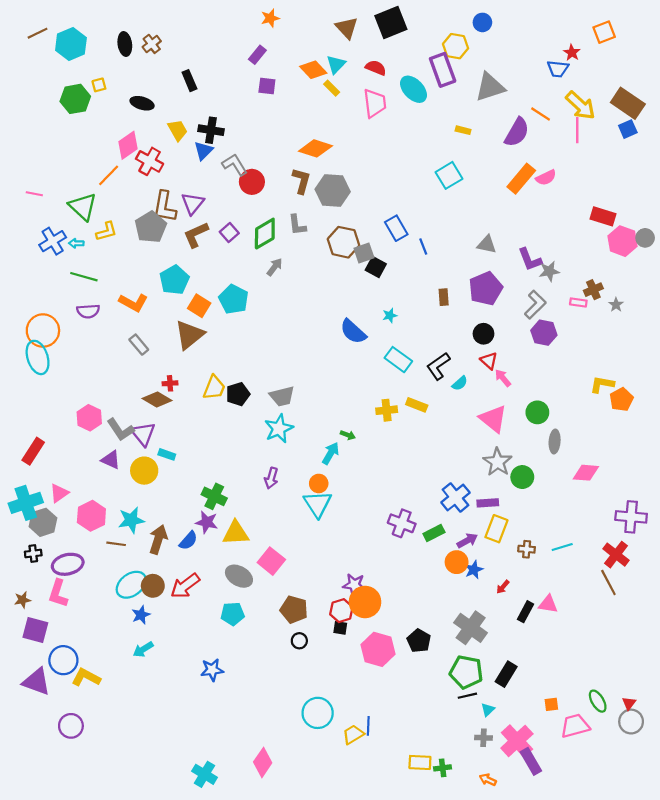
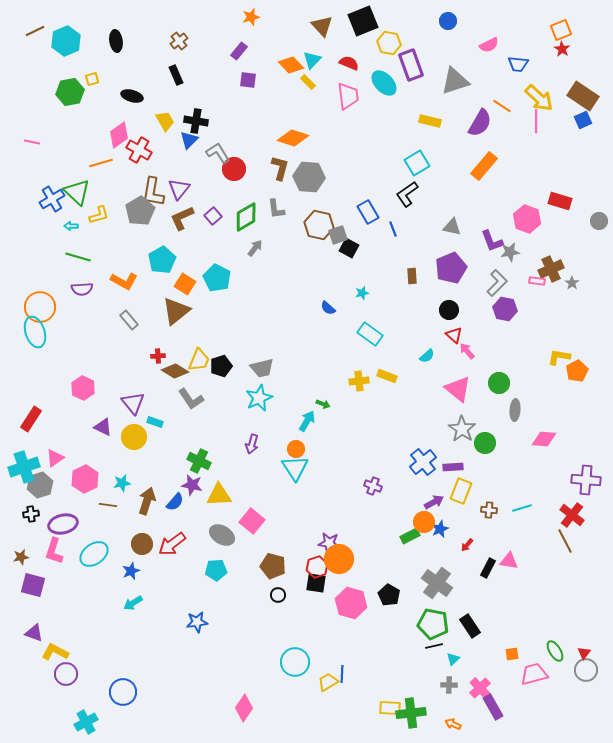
brown cross: (152, 44) -> (179, 41), moved
yellow hexagon: (455, 46) -> (389, 43), moved
red star: (572, 53) -> (562, 49), moved
yellow rectangle: (463, 130) -> (430, 121), size x1.5
orange line: (109, 175) -> (101, 163), turned 30
pink semicircle: (546, 178) -> (489, 45), moved
pink line: (34, 194) -> (32, 142), moved
blue cross: (53, 241) -> (52, 199), moved
pink hexagon: (622, 241) -> (527, 219), moved
brown cross: (593, 290) -> (551, 269), size x1.4
blue semicircle: (353, 332) -> (328, 308), size x0.6
black L-shape: (438, 366) -> (407, 194), moved
brown diamond: (157, 399) -> (175, 371), moved
gray L-shape: (120, 430) -> (191, 399), moved
cyan star: (131, 520) -> (122, 483), size x0.7
purple cross: (402, 523) -> (373, 486), size x0.7
green rectangle: (434, 533) -> (410, 536), moved
cyan ellipse: (131, 585) -> (94, 554), moved
black square: (340, 628) -> (316, 583), size x1.5
blue circle: (63, 660) -> (123, 692), moved
black rectangle: (506, 674) -> (470, 626), turned -65
yellow L-shape: (86, 677) -> (55, 652), moved
purple triangle: (36, 682) -> (34, 633), size x0.7
pink cross: (517, 741) -> (480, 688), size x0.7
green cross: (443, 768) -> (411, 713), size x1.8
cyan cross: (205, 774) -> (86, 722), moved, turned 30

